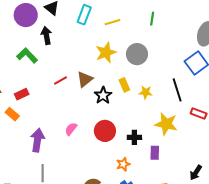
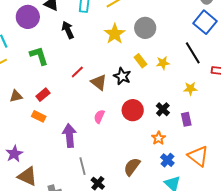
black arrow: (47, 36) -> (68, 30), moved
green L-shape: (27, 55) -> (39, 56), turned 40
brown triangle: (85, 79) -> (99, 82), moved, turned -30
yellow star: (166, 124) -> (190, 89), size x0.6
black cross: (134, 137) -> (163, 109), turned -32

